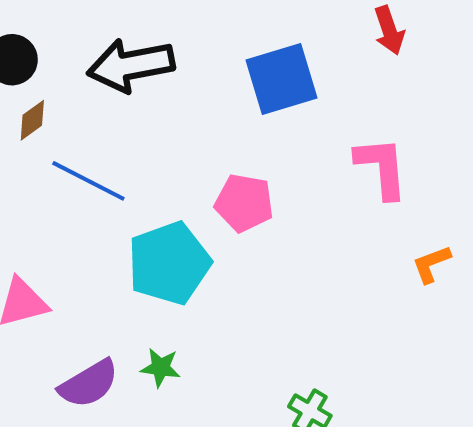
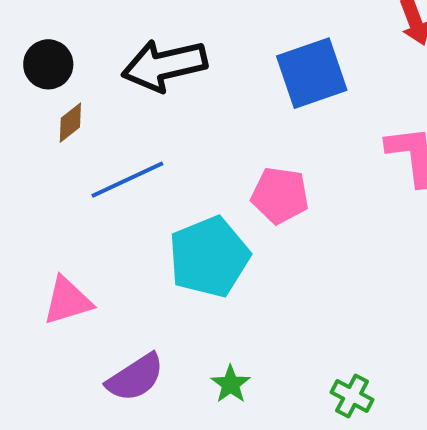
blue line: (88, 181) -> (127, 180), turned -50
green star: (161, 368) -> (231, 384), moved, turned 30

